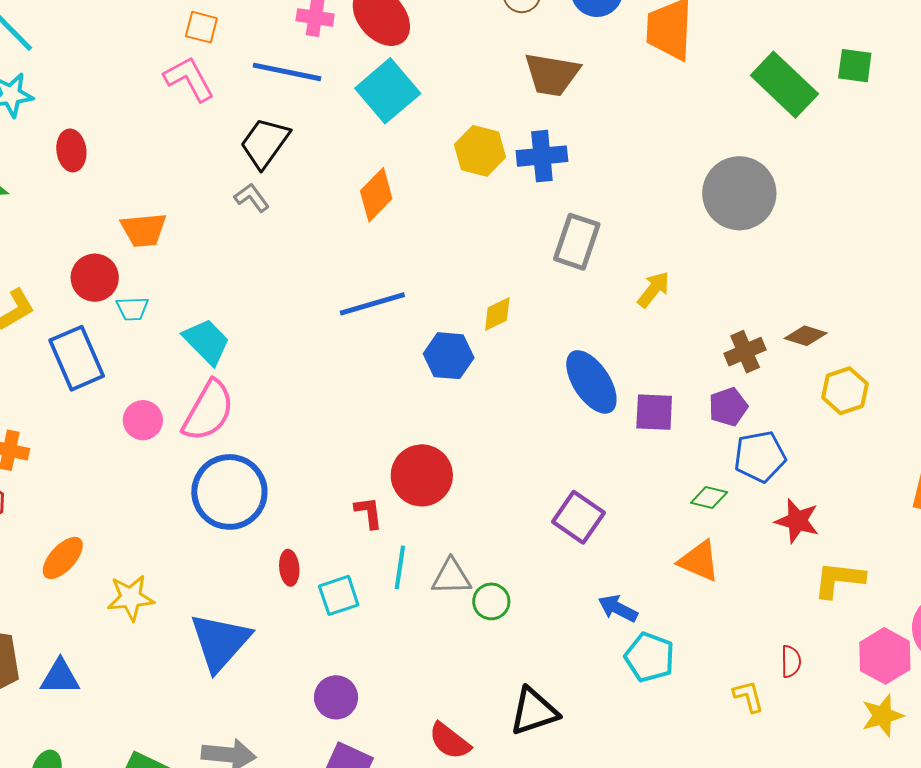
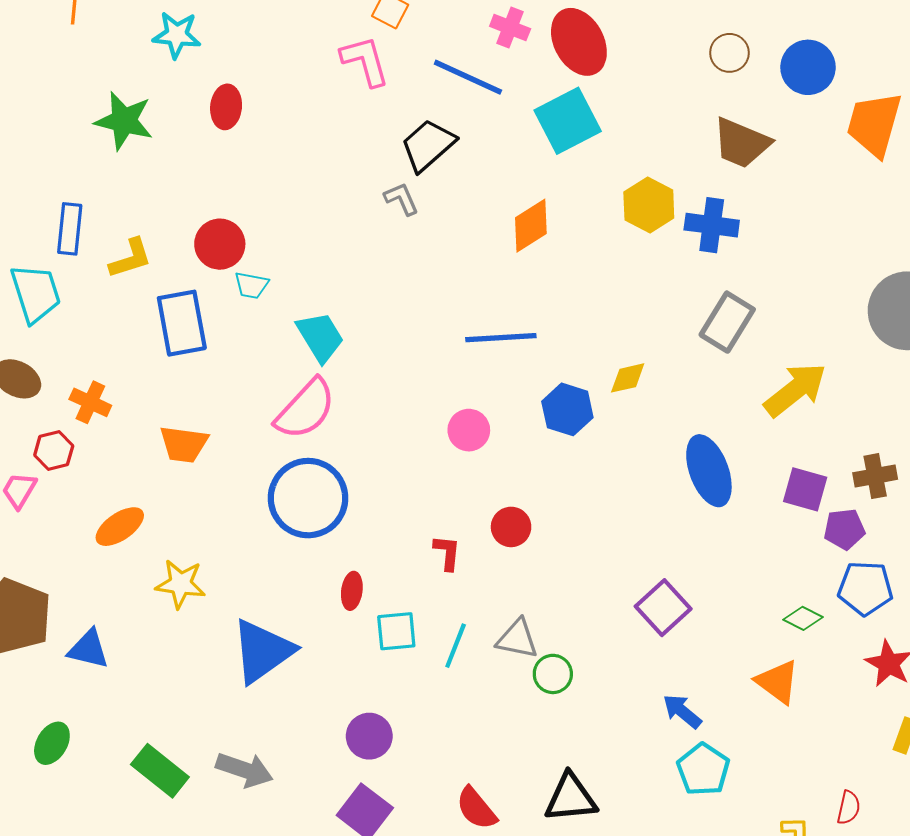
orange trapezoid: (144, 230) -> (184, 444), moved
yellow arrow: (654, 289) -> (795, 390), size x1.6
purple square: (654, 412) -> (805, 489), moved
pink circle: (143, 420) -> (469, 430), moved
red circle: (422, 475) -> (511, 527), size x0.6
cyan line: (400, 567) -> (456, 646), moved

